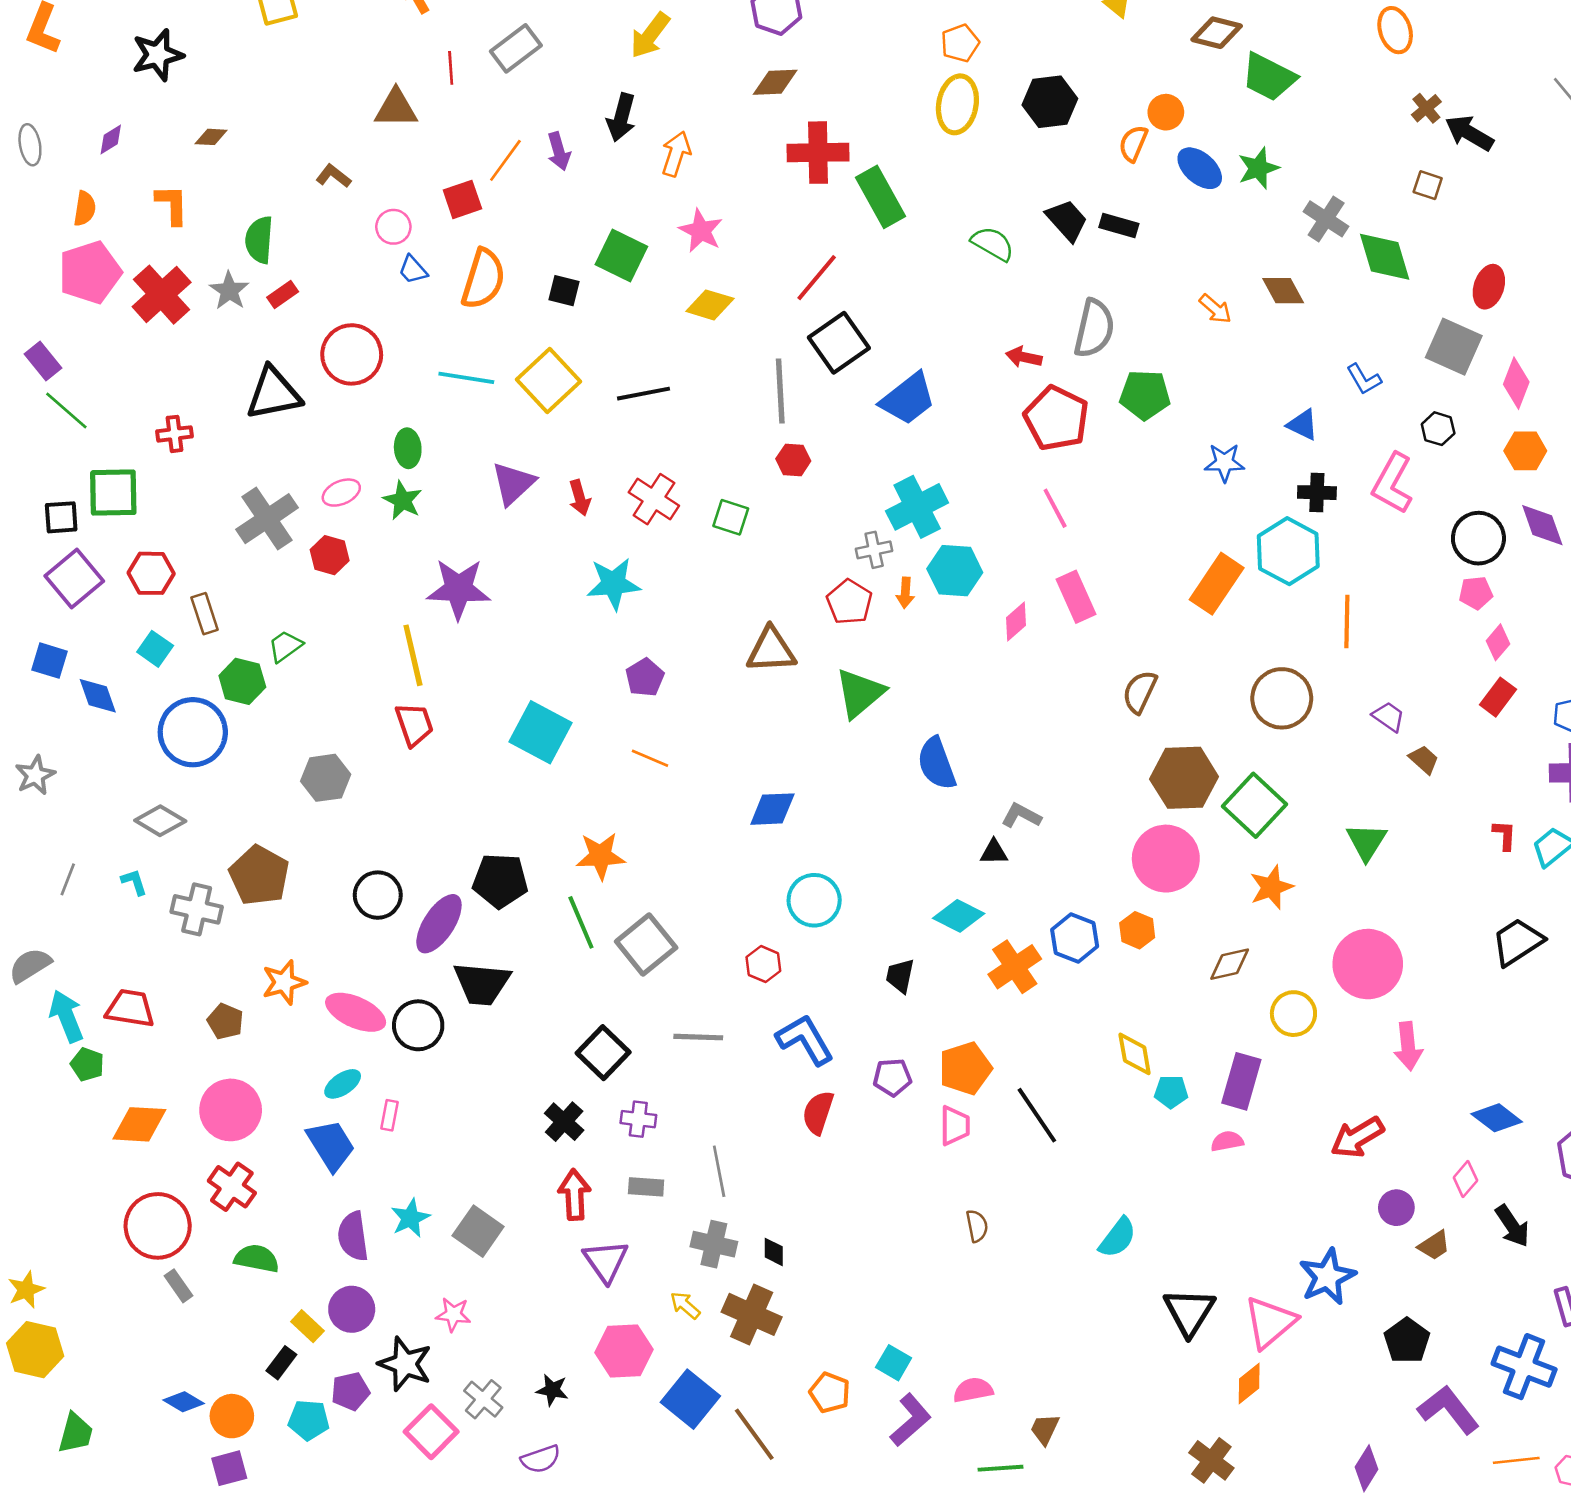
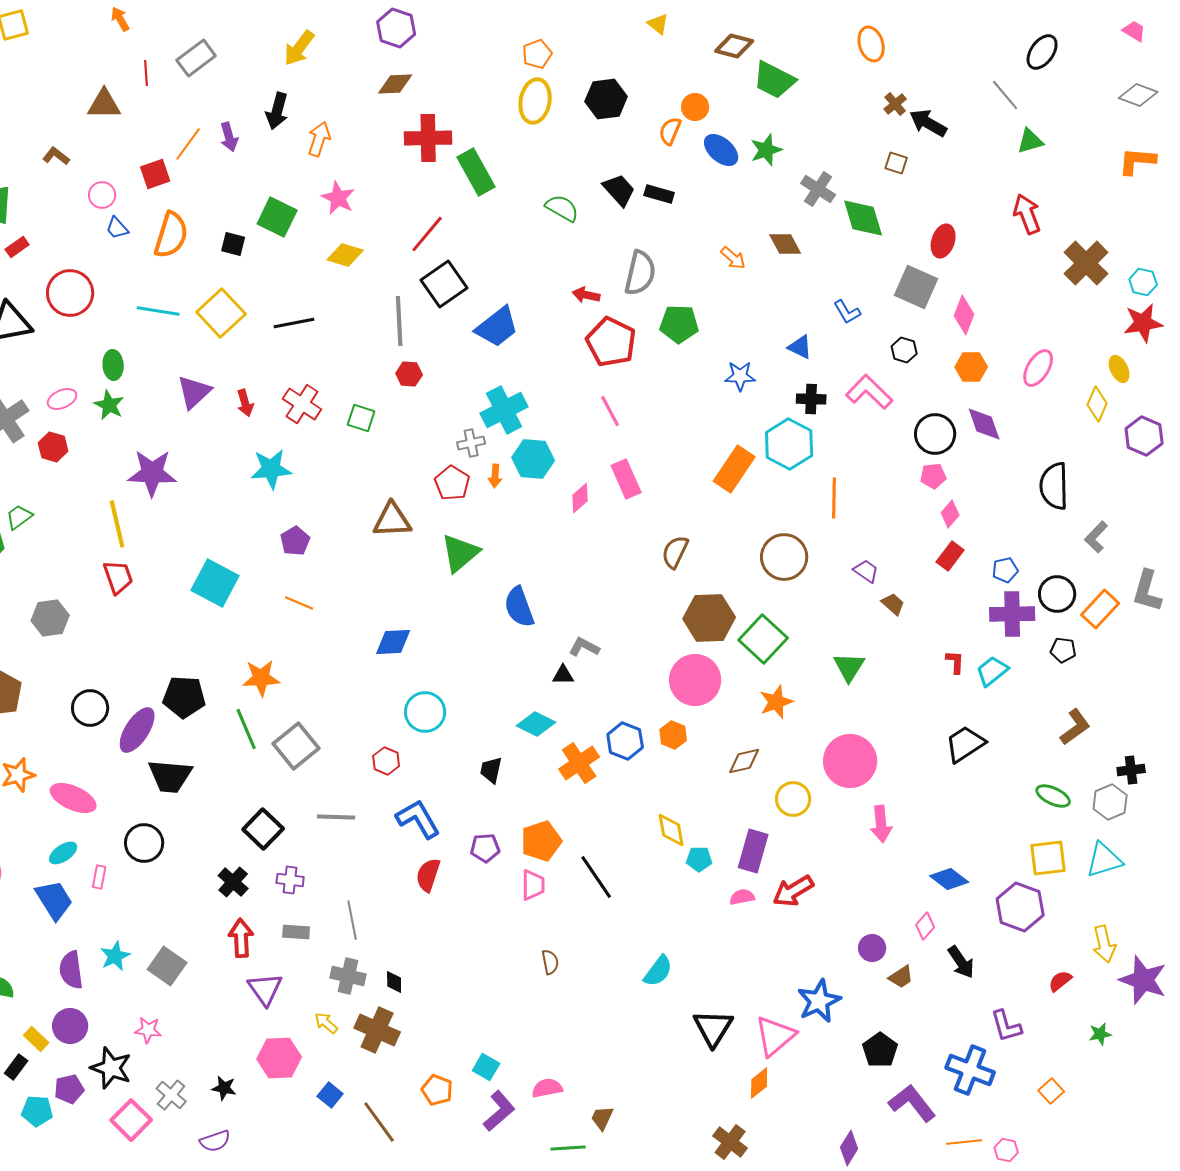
pink L-shape: (1392, 483) -> (869, 392), turned 105
black circle: (418, 1025) -> (144, 843), moved
red arrow: (1357, 1137) -> (793, 891), moved
blue square: (690, 1399) -> (330, 1095), size x0.6

